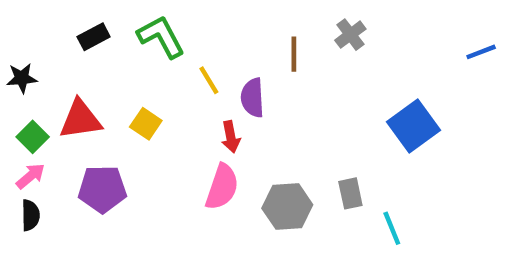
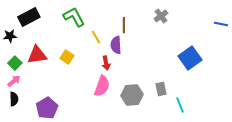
black rectangle: (94, 37) -> (29, 17), moved, size x1.5
blue line: (481, 52) -> (221, 24), turned 32
brown line: (294, 54) -> (124, 25), moved
purple pentagon: (102, 189) -> (47, 108), moved, turned -30

